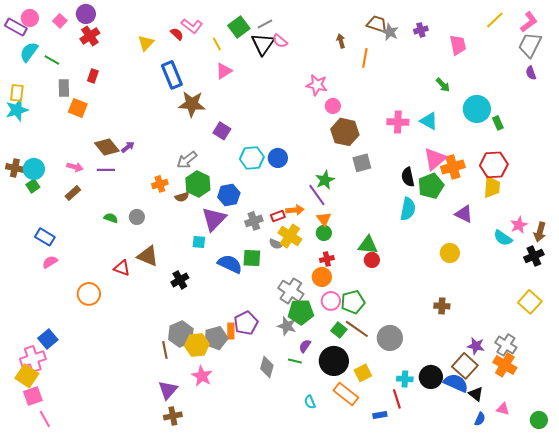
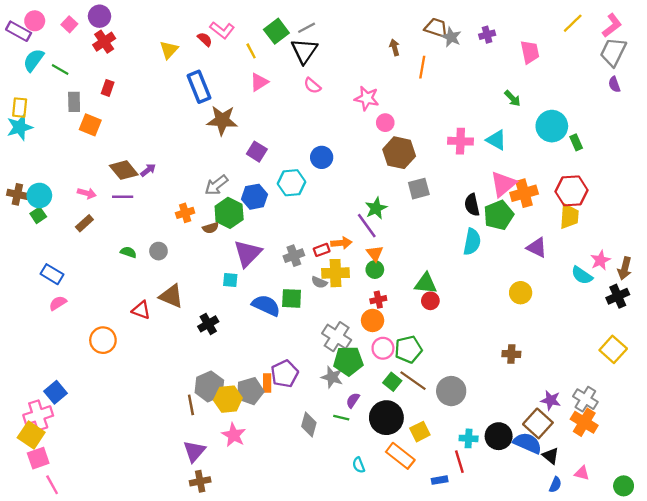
pink semicircle: (280, 41) -> (312, 86), moved
blue circle: (278, 158) -> (322, 157), moved
blue hexagon: (229, 195) -> (255, 197), moved
yellow cross: (290, 236) -> (335, 273), turned -35

